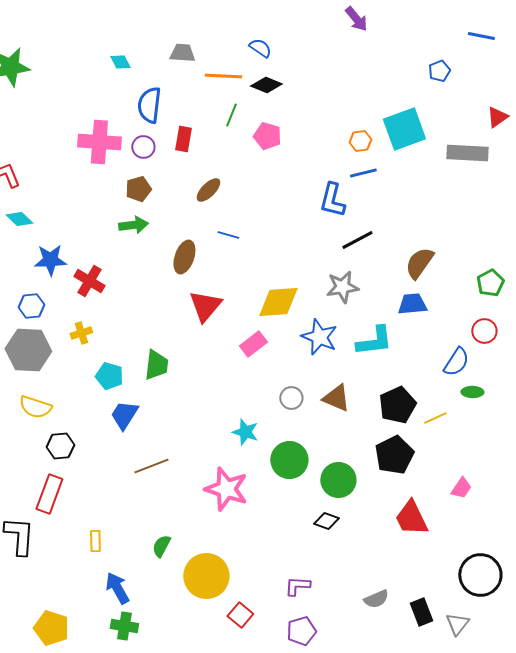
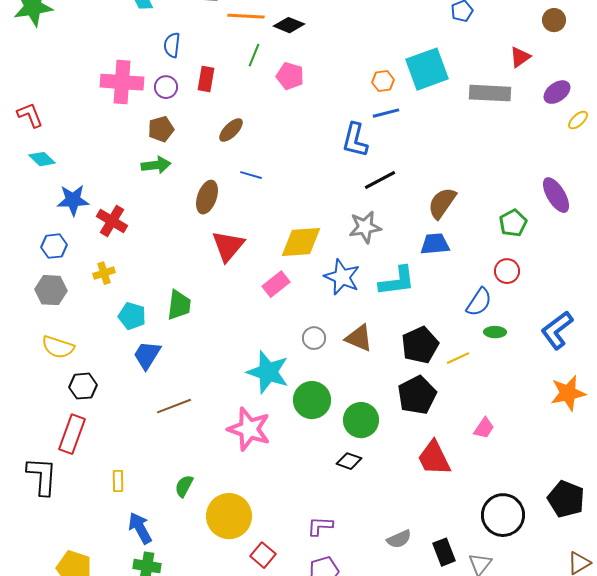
blue semicircle: (149, 105) -> (172, 45), size x0.7
gray hexagon: (28, 350) -> (51, 290), size x0.7
cyan star: (245, 432) -> (268, 372), size x1.6

